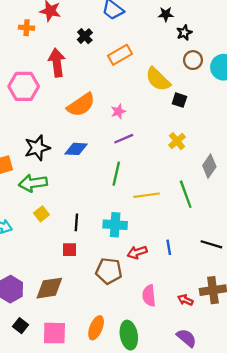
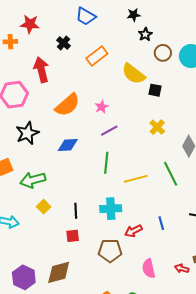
black star: (184, 33) -> (145, 34), moved
black star: (37, 148) -> (27, 133), moved

